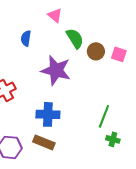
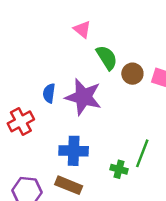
blue semicircle: (26, 38) -> (49, 93), moved
green cross: (113, 139) -> (119, 169), moved

